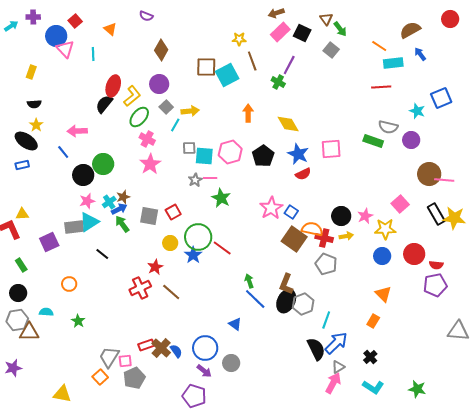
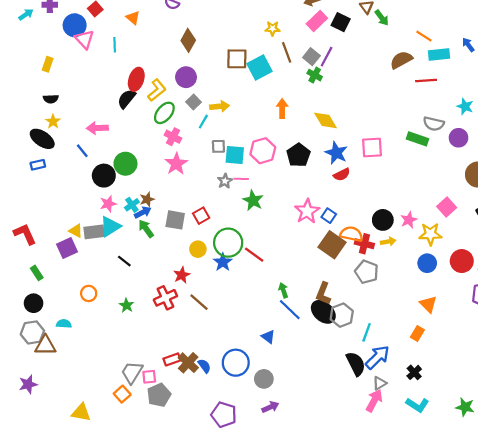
brown semicircle: (410, 30) -> (401, 60), moved
gray square: (331, 50) -> (311, 57), moved
yellow triangle: (22, 214) -> (76, 231), moved, turned 32
black ellipse: (286, 301) -> (323, 312), turned -75
green star: (78, 321) -> (127, 305), moved
purple arrow: (204, 371) -> (270, 407), moved, turned -63

